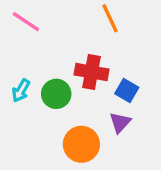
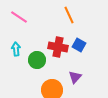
cyan arrow: (21, 90) -> (16, 49), moved, turned 144
blue square: (127, 90) -> (79, 45), moved

